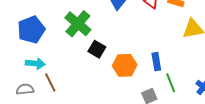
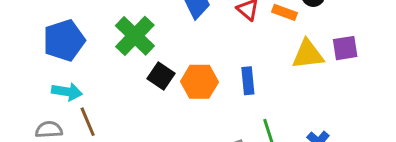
blue rectangle: (156, 62) -> (248, 81), moved
orange hexagon: (125, 65) -> (199, 82), moved

